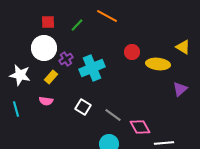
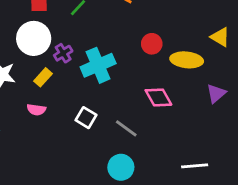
pink diamond: (140, 127) -> (158, 97), moved

